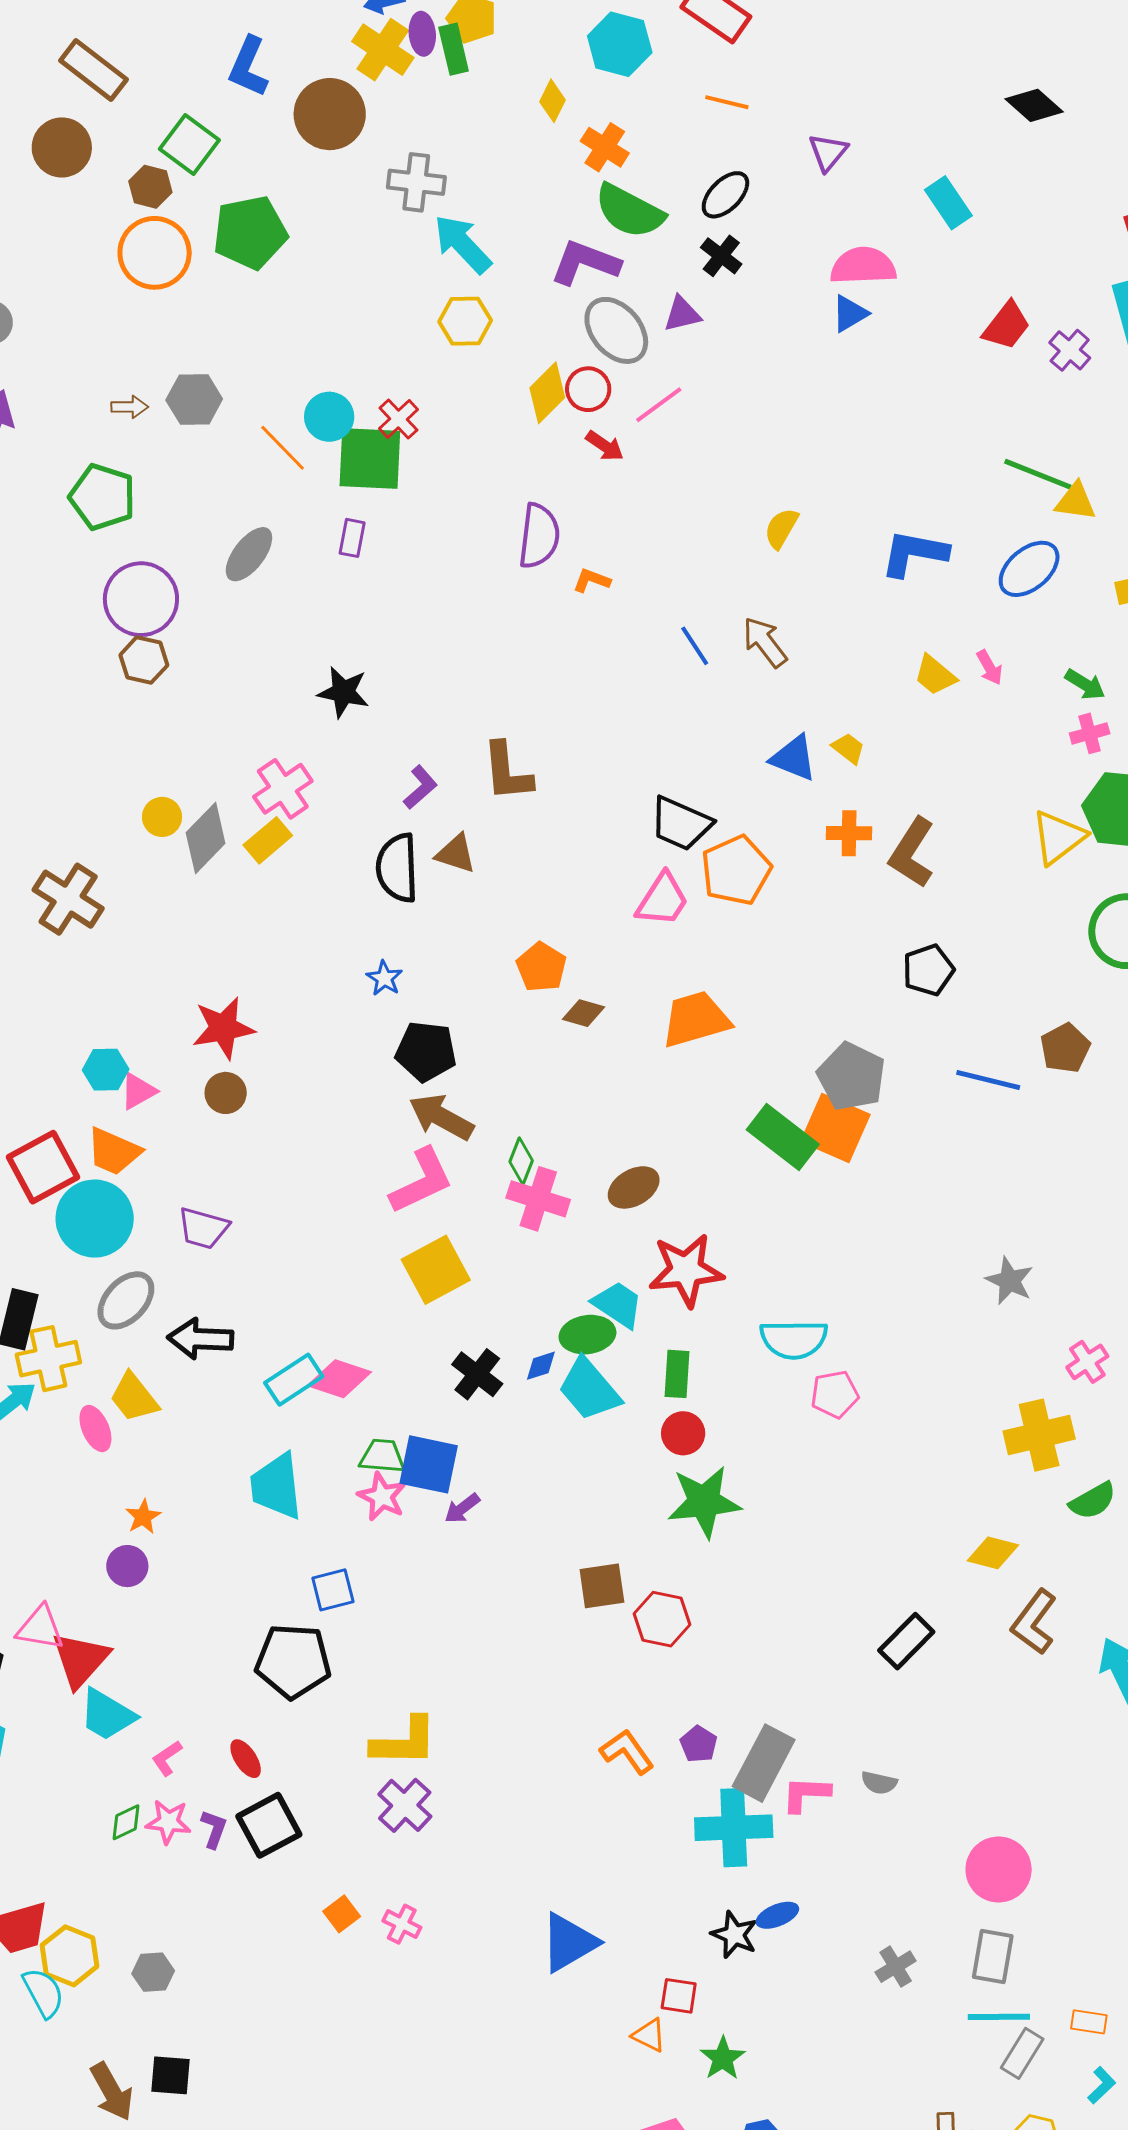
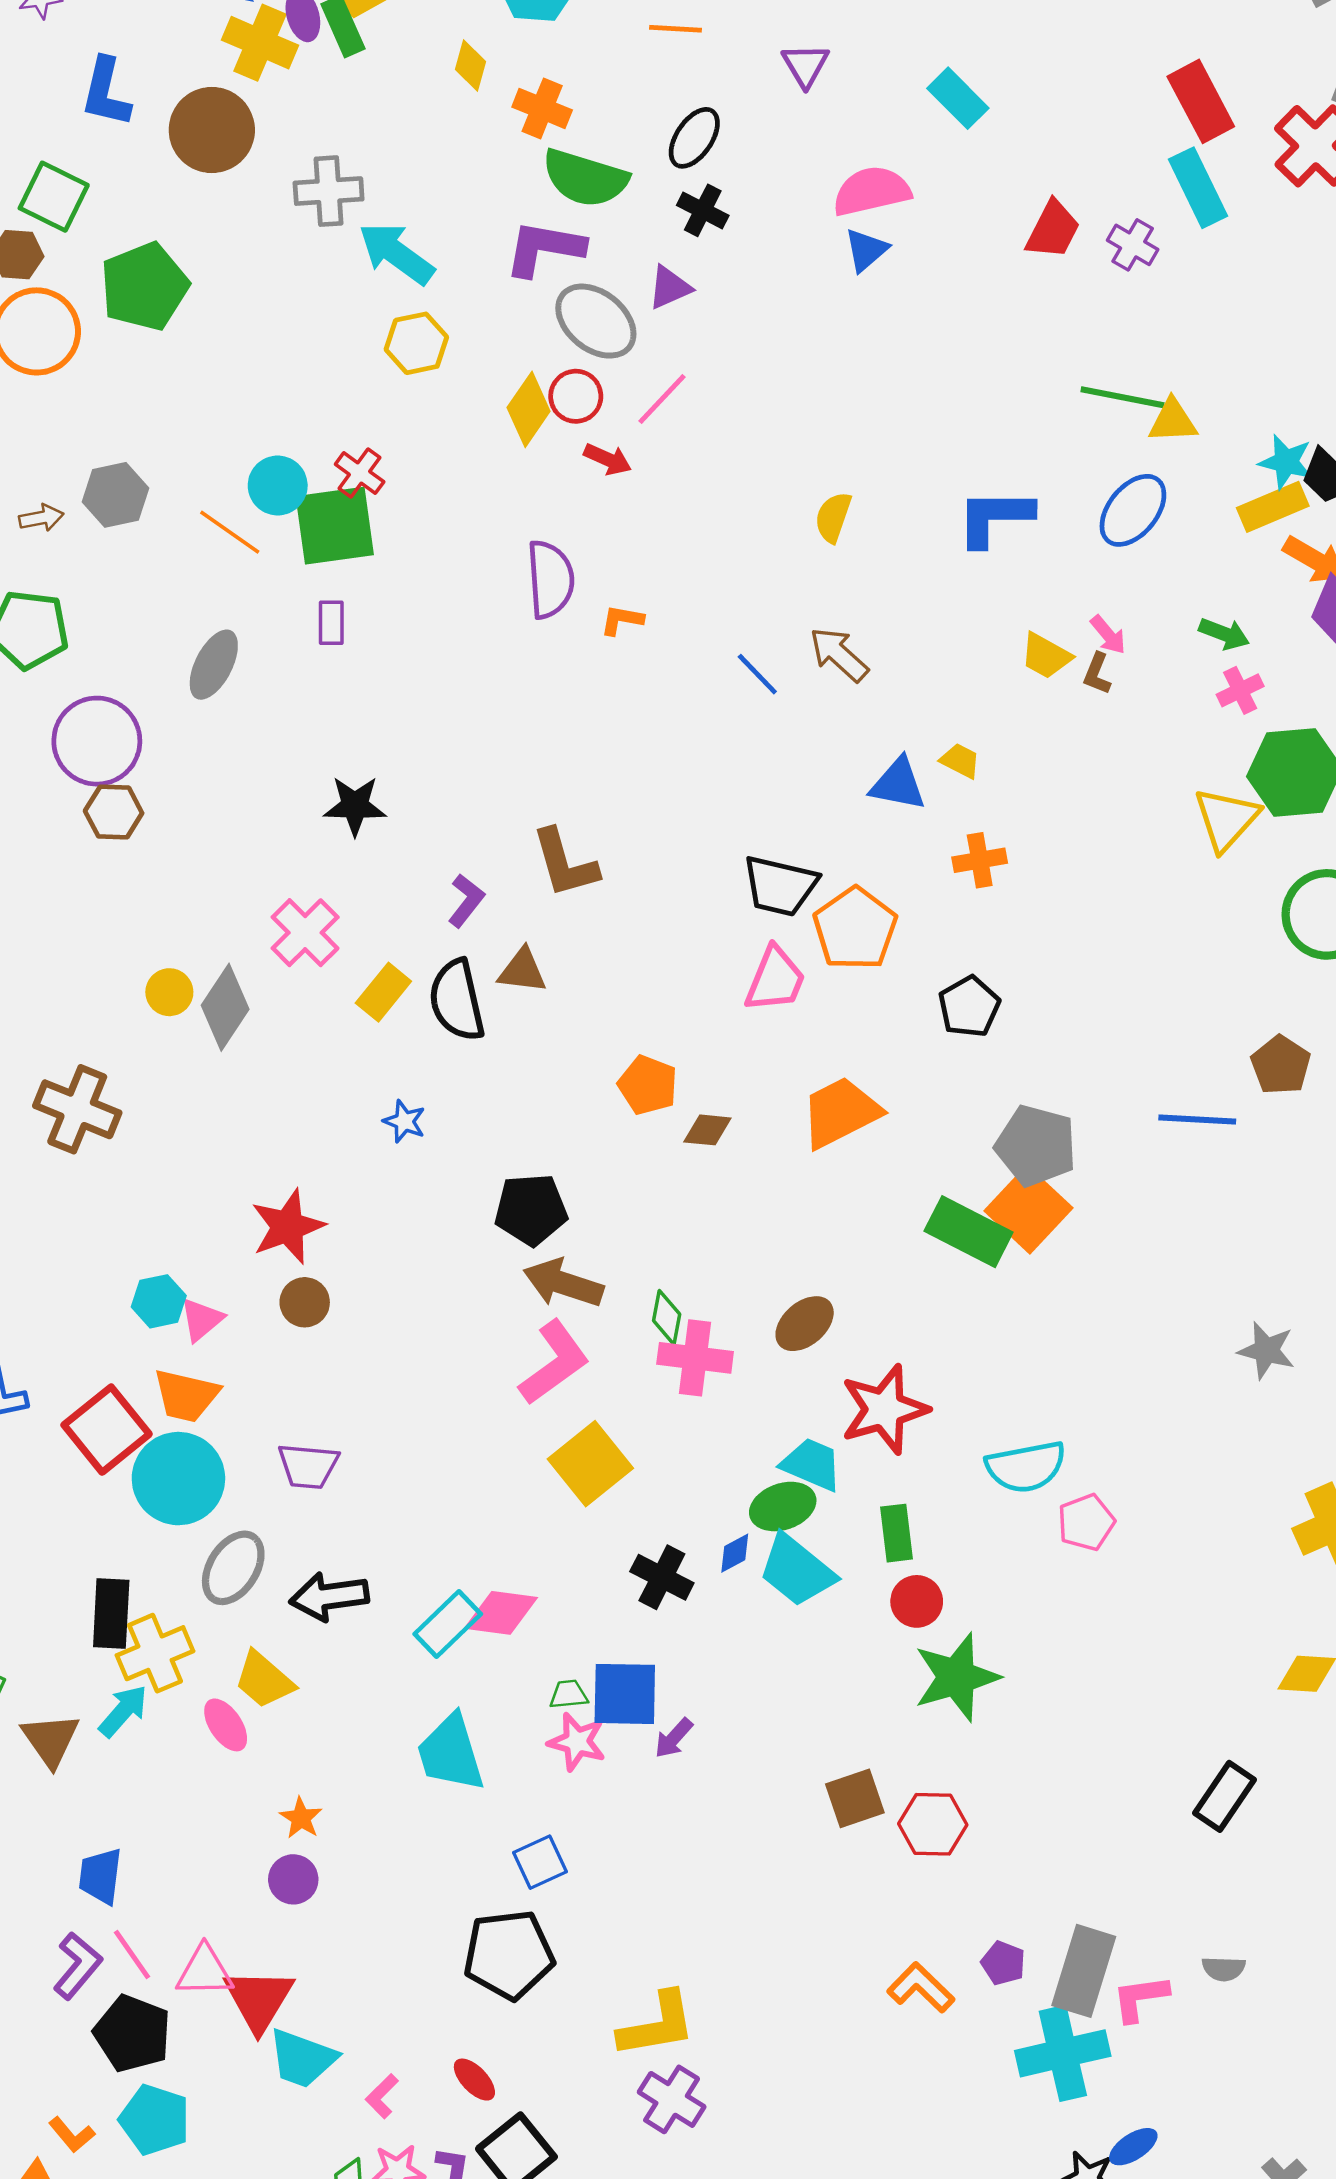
yellow rectangle: (268, 840) -> (383, 992), moved
brown L-shape: (912, 853) -> (1097, 674), moved, size x0.5
black pentagon: (928, 970) -> (969, 1007), moved
blue star: (384, 978) -> (404, 1121), moved
orange square: (835, 1128) -> (1028, 1209), turned 30
green trapezoid: (382, 1456) -> (569, 1694), size x0.7

